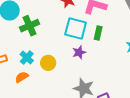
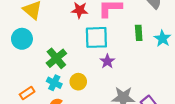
green cross: (29, 26) -> (56, 58), moved
green rectangle: (98, 33) -> (139, 33), moved

